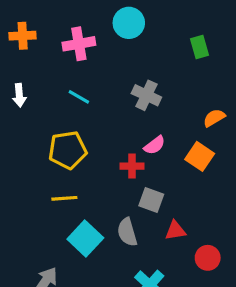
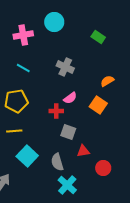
green rectangle: (200, 47) -> (98, 37), turned -40
gray semicircle: (127, 232) -> (57, 162), moved

